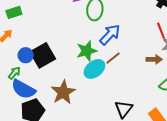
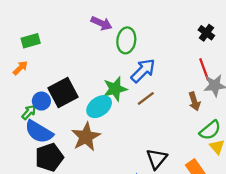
blue circle: (26, 55) -> (41, 101), moved
brown arrow: (154, 59) -> (194, 101), turned 70
cyan ellipse: (94, 69) -> (99, 107), moved

